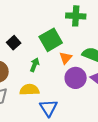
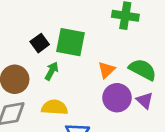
green square: (51, 40) -> (71, 42), moved, turned 35
green arrow: (35, 65) -> (52, 71), moved

